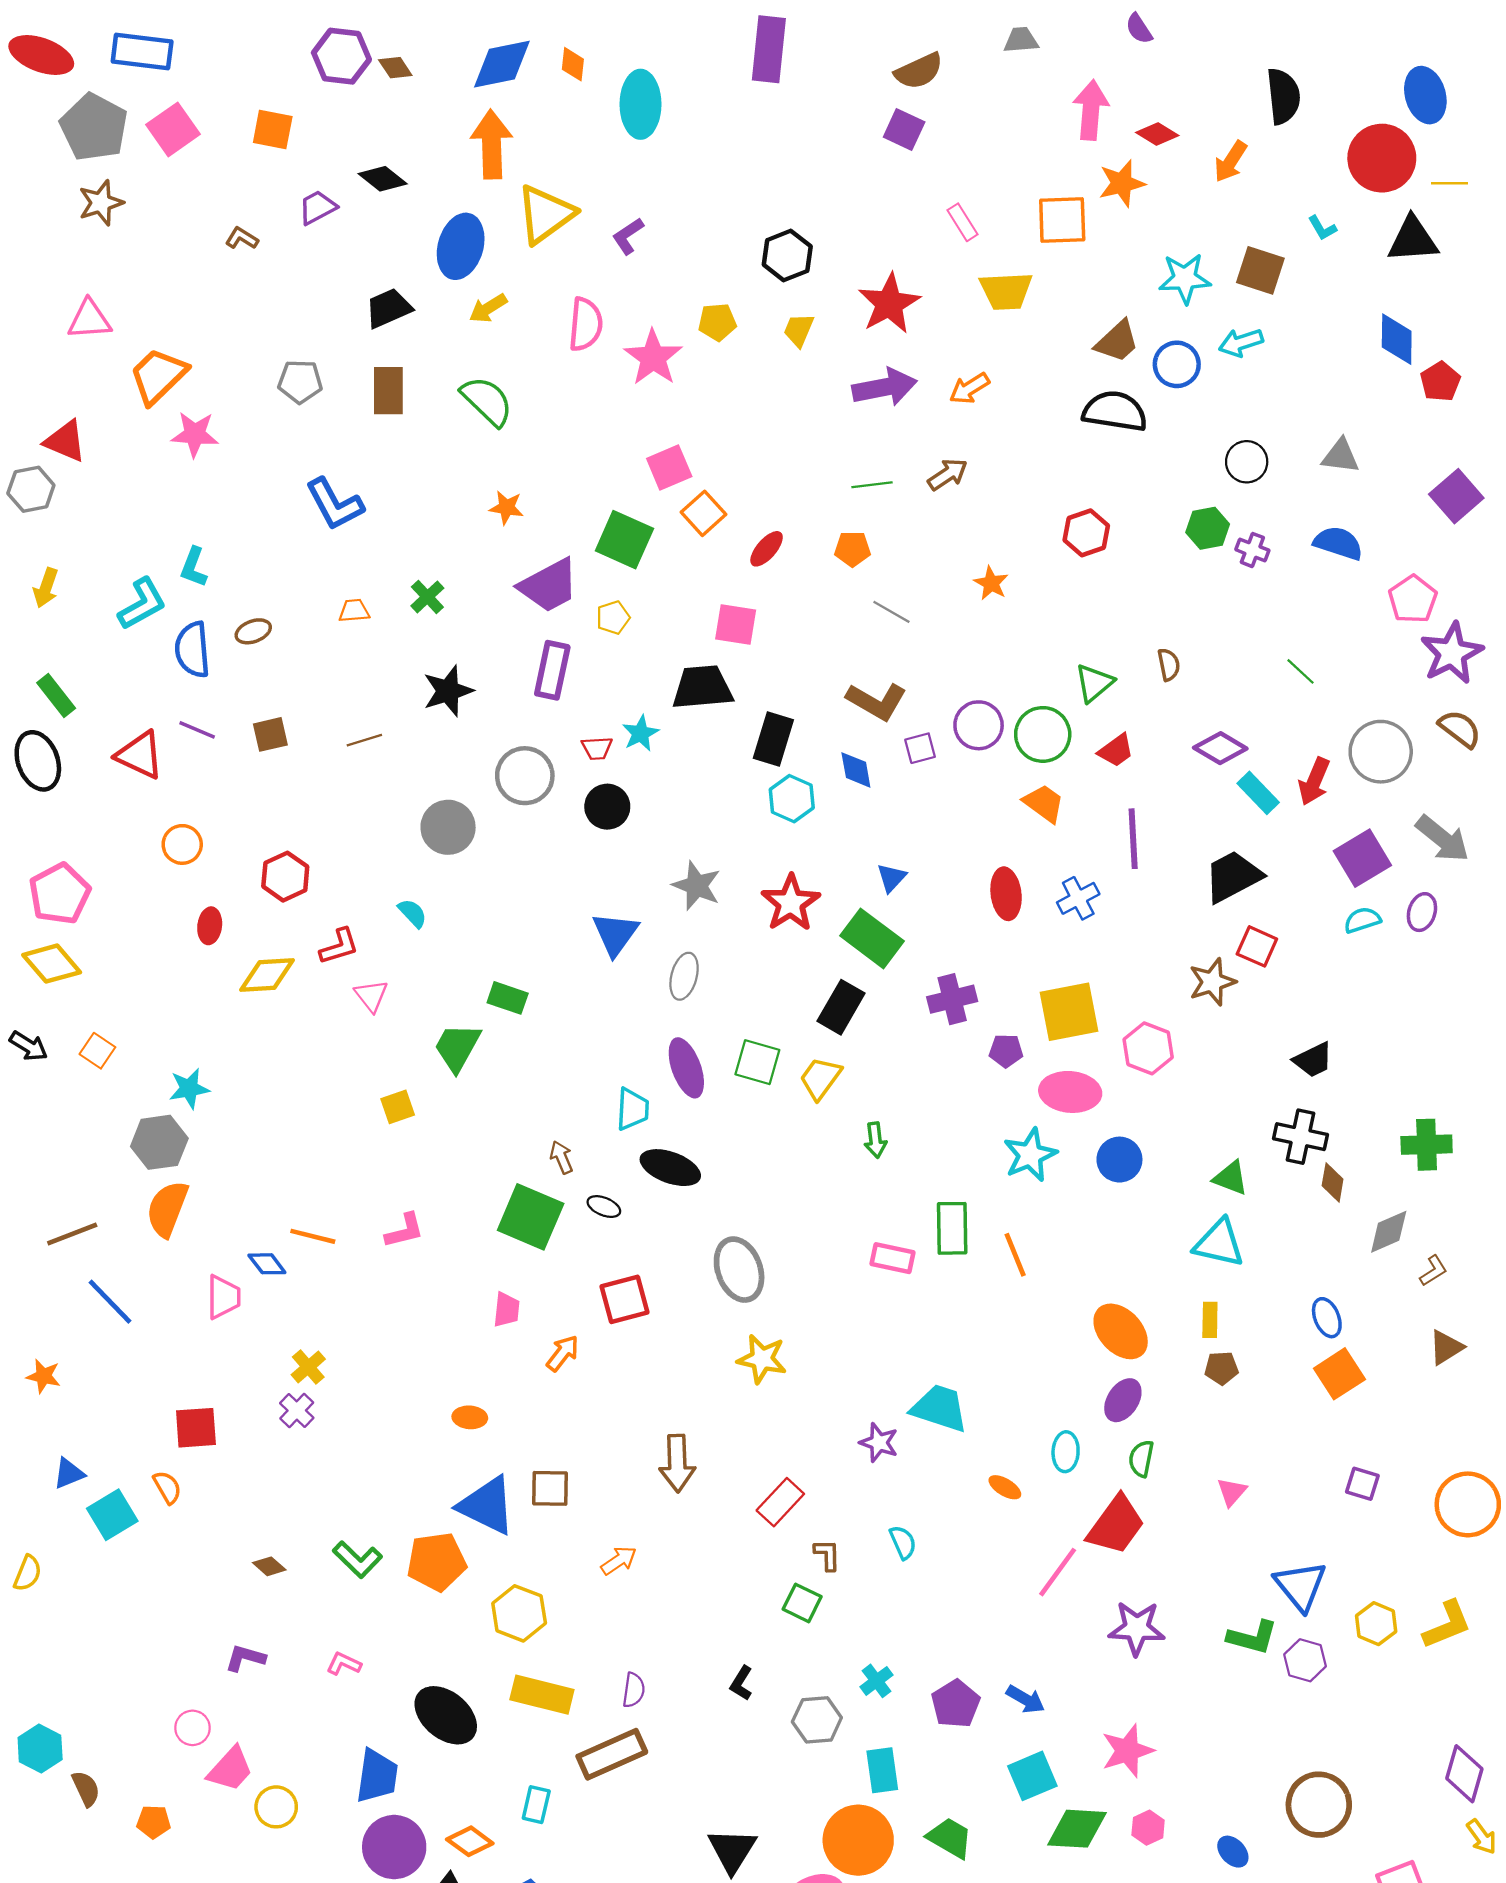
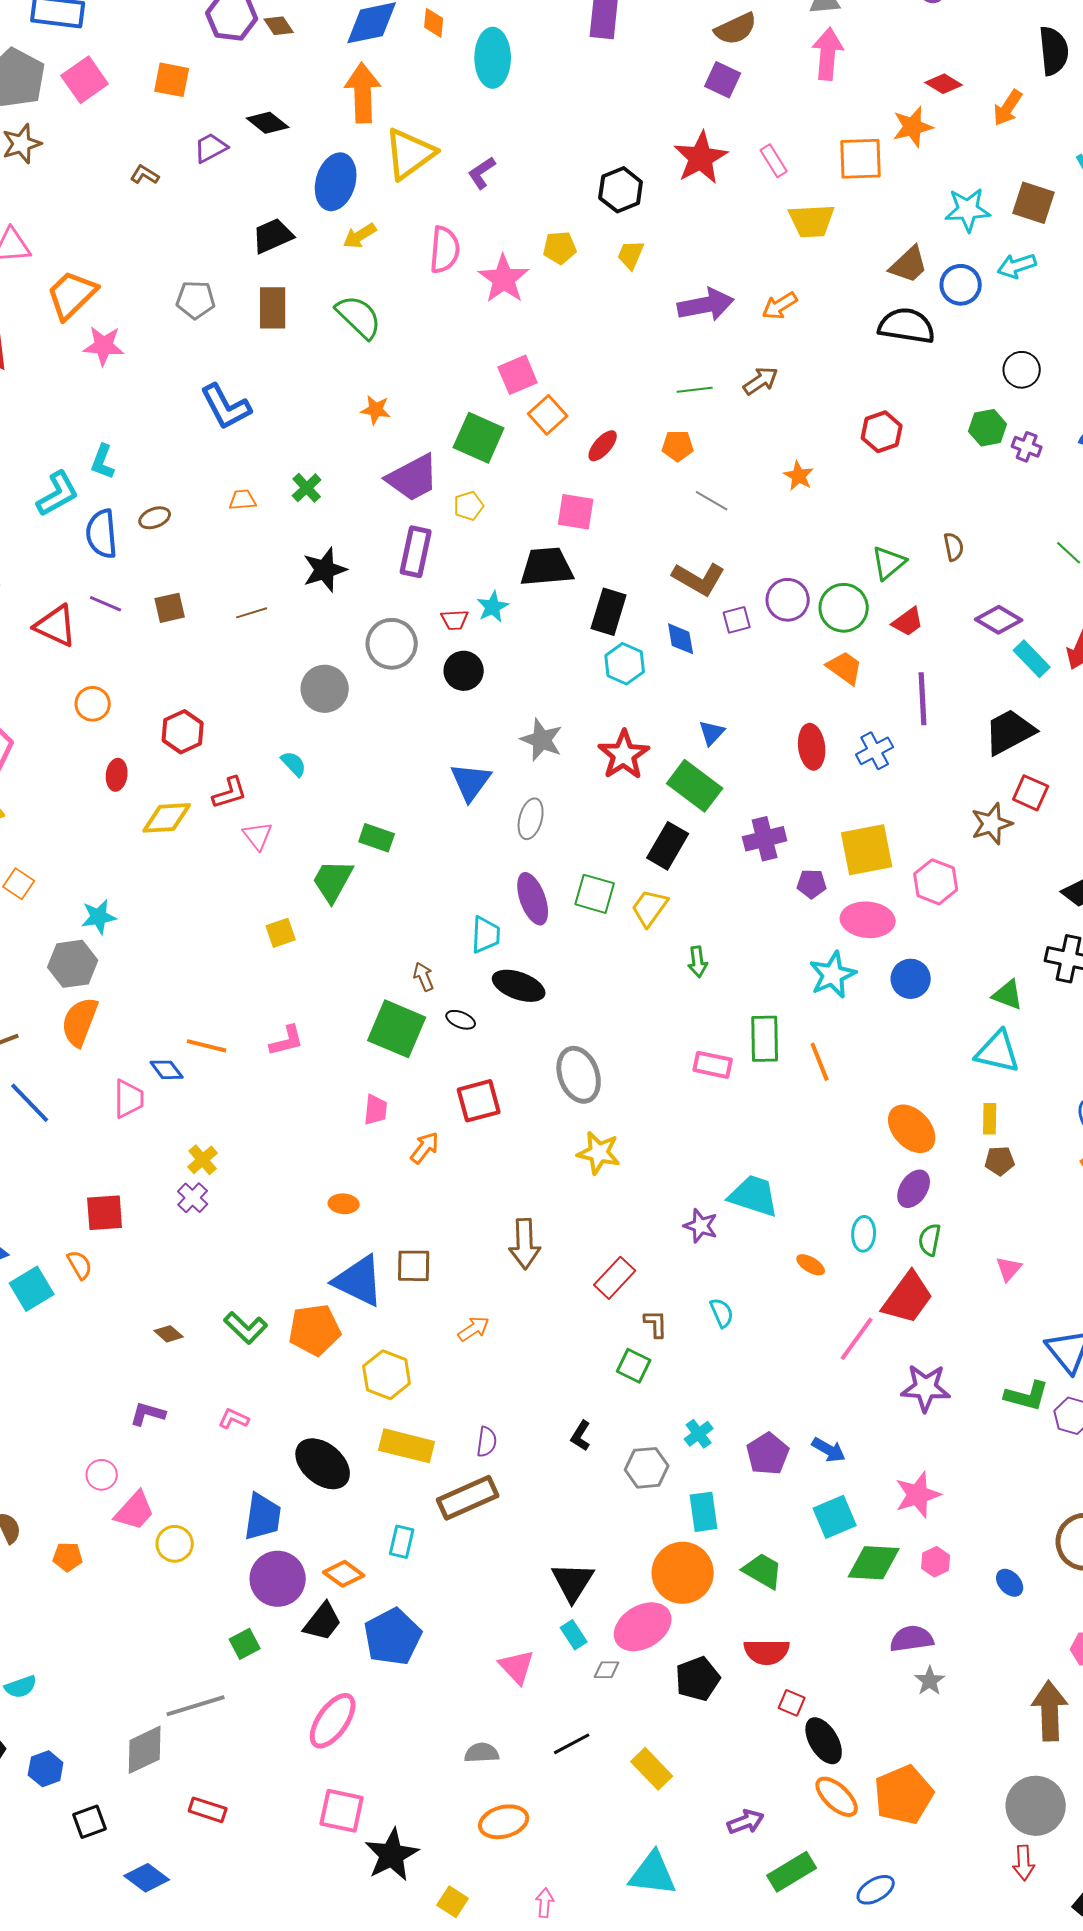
pink arrow: (1091, 110) -> (828, 54), moved
red star: (889, 304) -> (701, 158), moved

